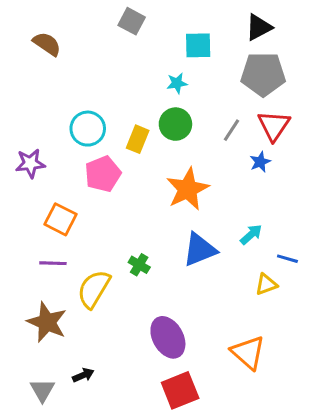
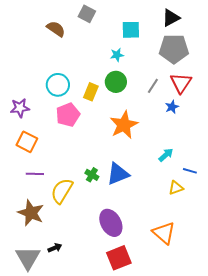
brown semicircle: (47, 44) -> (56, 29), moved
orange square: (61, 219) -> (27, 142), moved
blue triangle: (200, 250) -> (118, 174), moved
gray triangle: (42, 390) -> (28, 258), size x1.5

